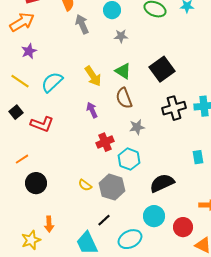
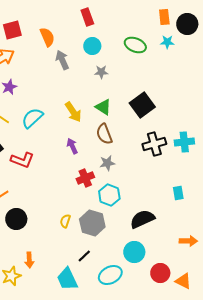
gray star: (137, 127) -> (107, 163), moved
yellow semicircle: (85, 185) -> (65, 221), turned 72
red circle: (183, 227) -> (160, 273), moved

